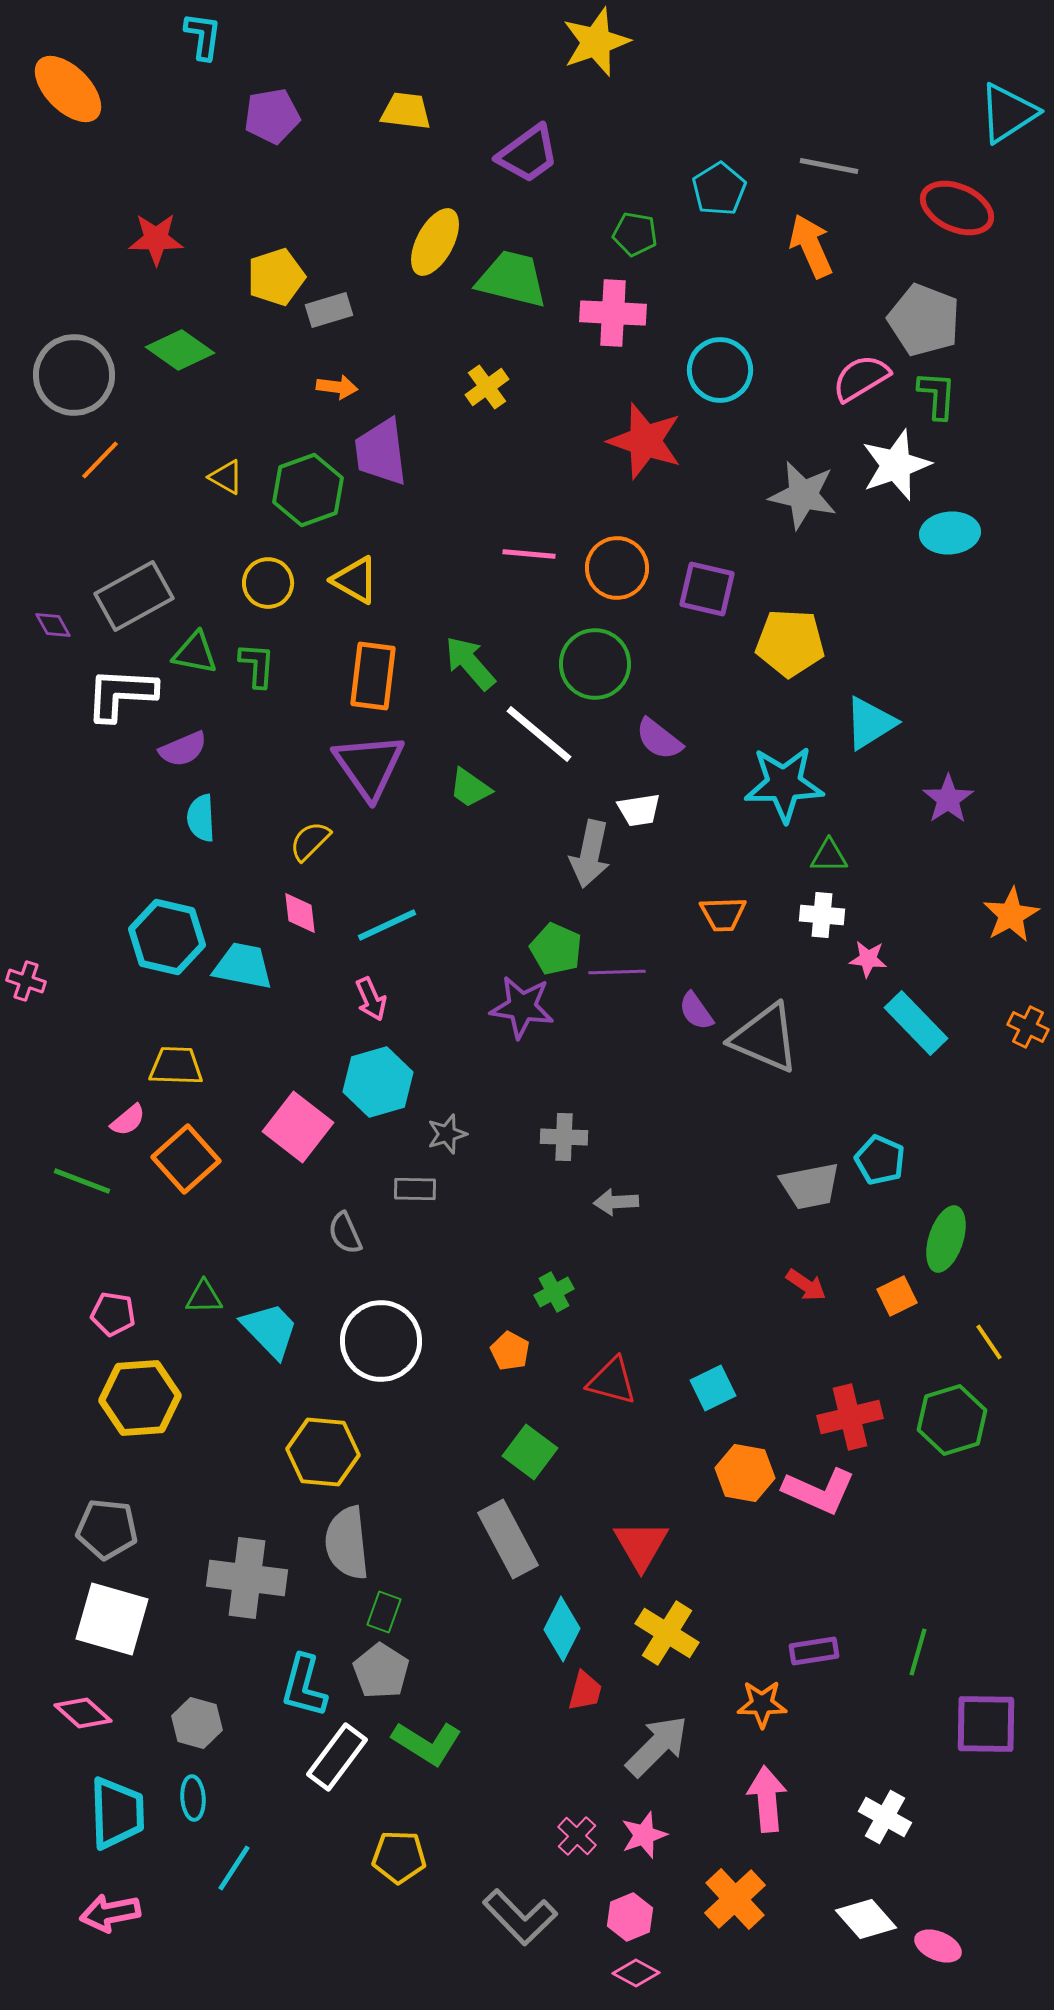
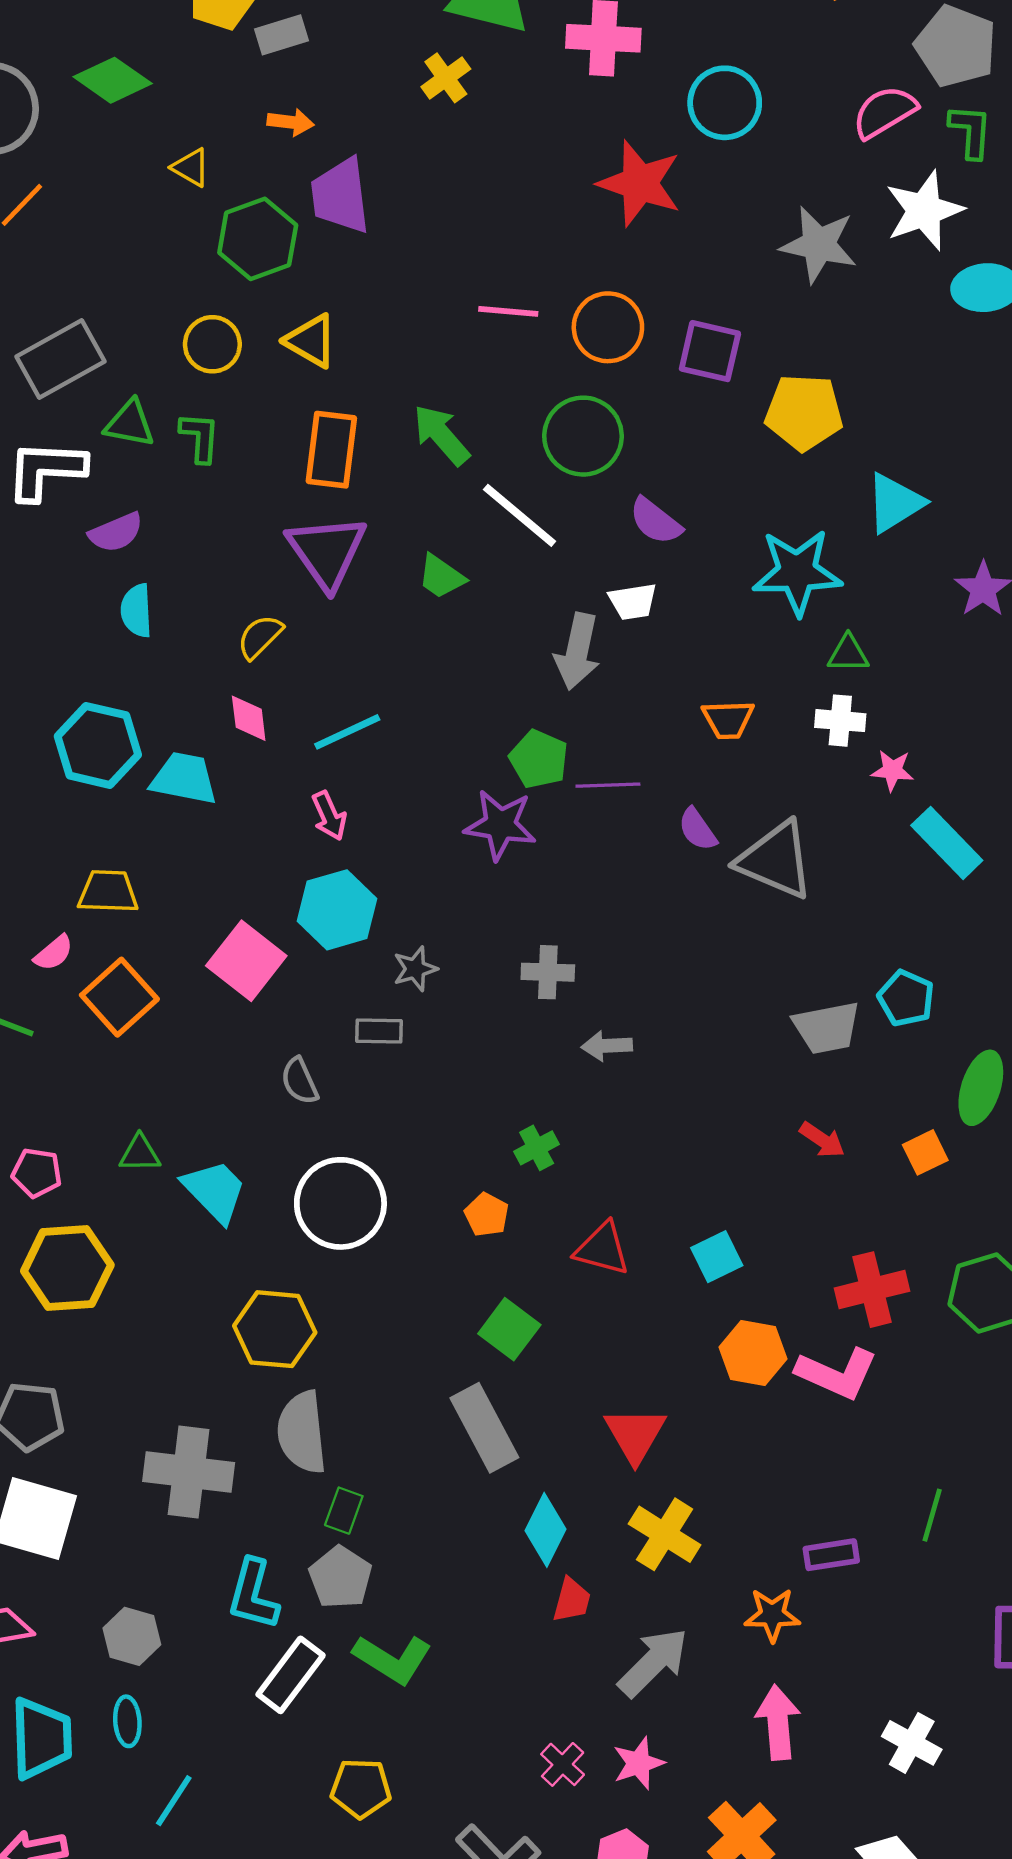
yellow cross: (487, 387) -> (446, 78), moved
yellow triangle: (226, 477) -> (191, 167), moved
green line: (918, 1652) -> (932, 1515), moved

